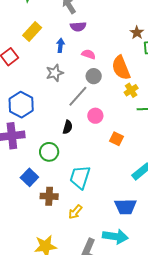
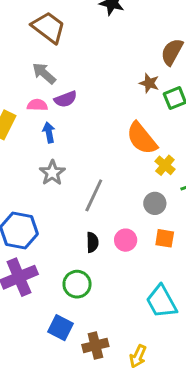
pink semicircle: (89, 54) -> (37, 105), moved
gray circle: (94, 76) -> (155, 203), moved
pink circle: (95, 116) -> (126, 240), moved
cyan trapezoid: (80, 177) -> (161, 302), moved, turned -30

